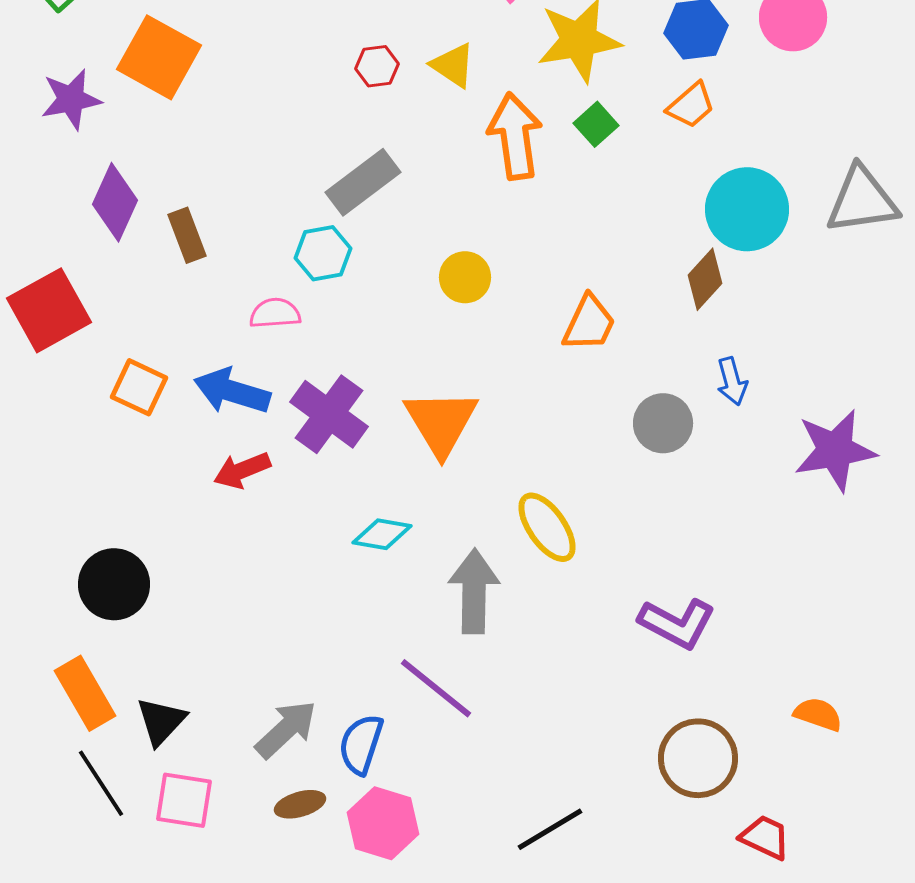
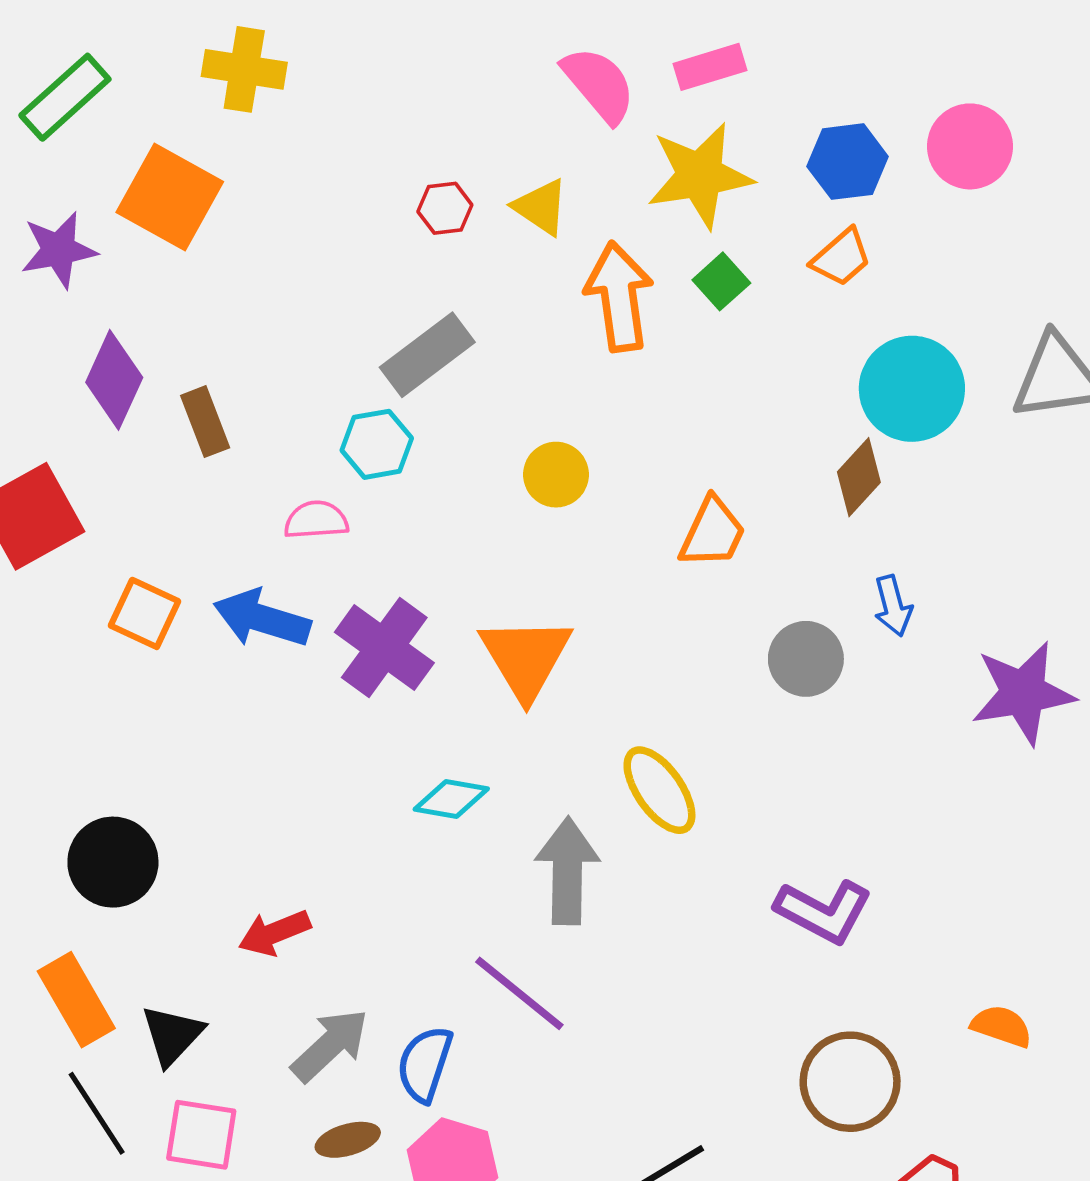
red arrow: (242, 470) -> (275, 933), moved

